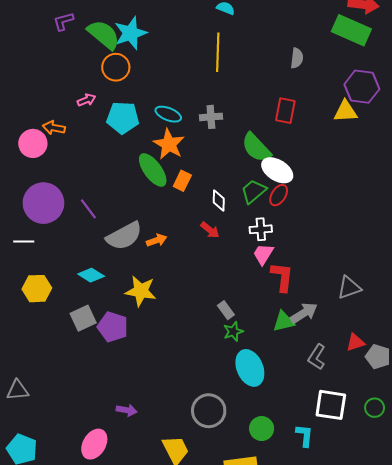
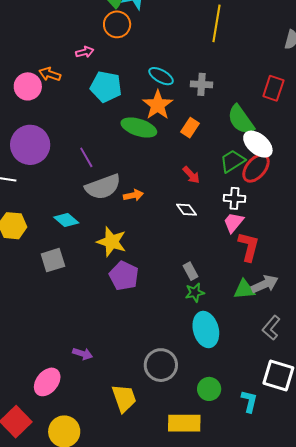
cyan pentagon: (123, 118) -> (106, 87), moved
green ellipse: (153, 170) -> (139, 127), turned -44
orange rectangle: (182, 181) -> (190, 128), moved
red ellipse: (279, 195) -> (256, 168), size x1.4
white diamond: (219, 201) -> (186, 210), moved, turned -45
purple line: (88, 209) -> (86, 157), moved
red arrow: (210, 230) -> (191, 175), moved
purple pentagon: (113, 327) -> (124, 276), moved

